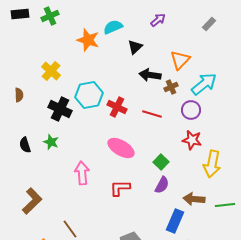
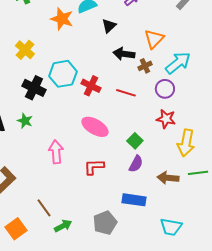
green line: (225, 205) -> (198, 173), moved
blue rectangle: (175, 221) -> (134, 200), moved, turned 75

